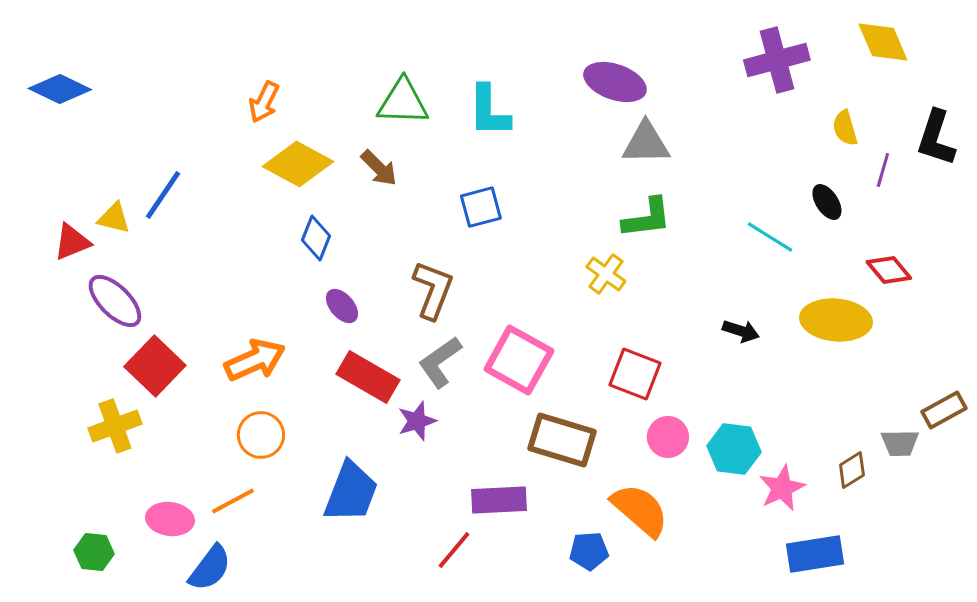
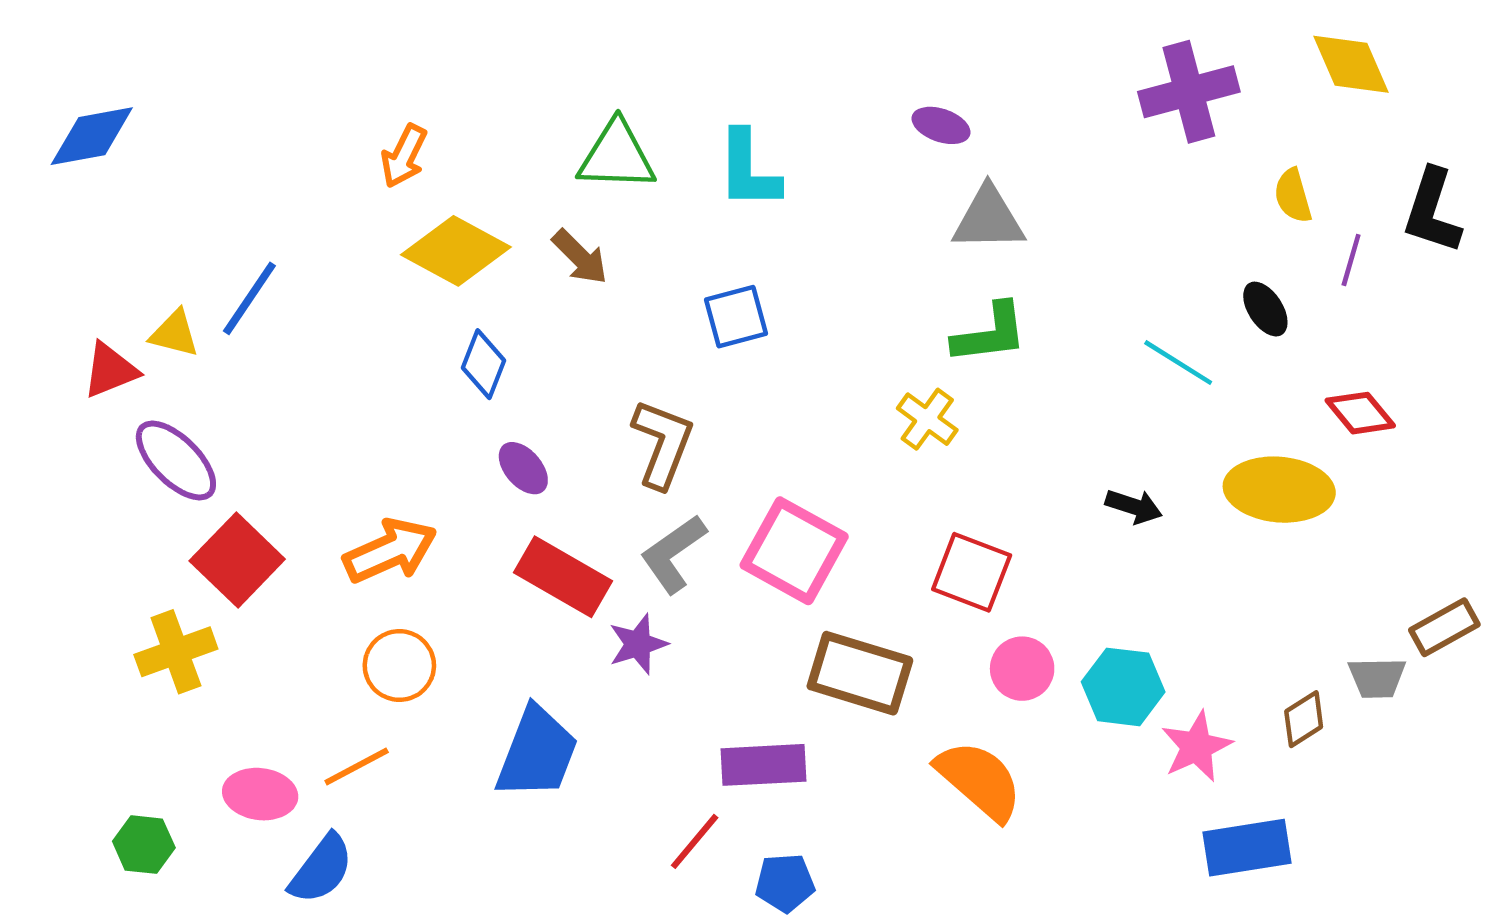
purple ellipse: (615, 82) -> (941, 125), size x0.6
blue diamond: (60, 89) -> (92, 136), turned -36
blue pentagon: (589, 551) -> (785, 883), moved

